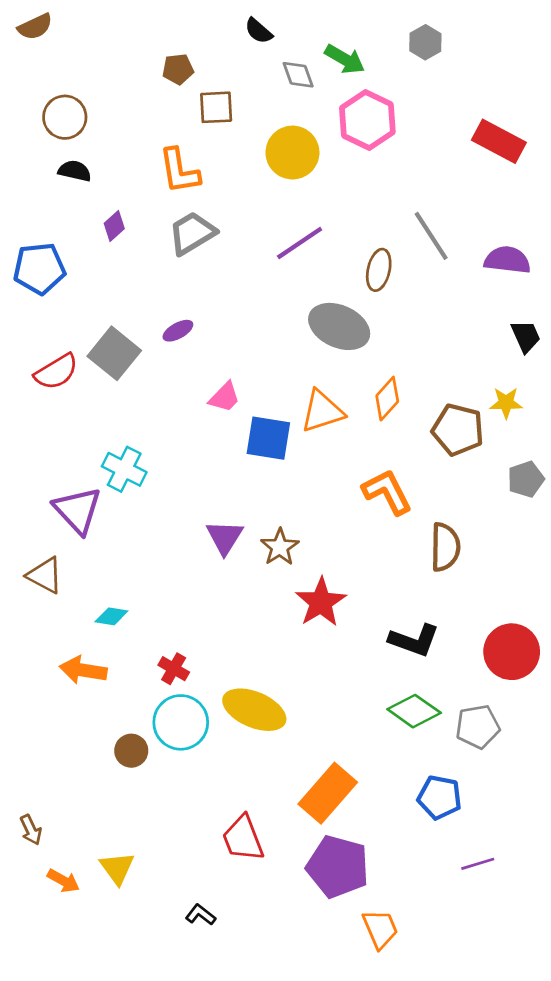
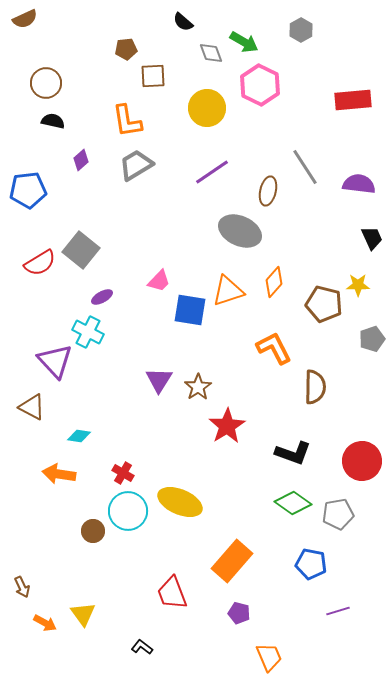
red rectangle: (499, 141) -> (353, 100), turned -33
purple ellipse: (178, 331) -> (102, 297), moved
purple pentagon: (338, 867) -> (239, 613), size x0.5

